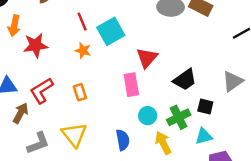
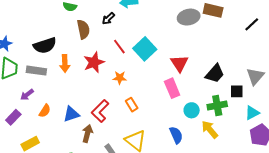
red star: (36, 45) -> (94, 62), moved
orange star: (83, 51) -> (120, 78), moved
gray triangle: (233, 81) -> (255, 76), moved
green cross: (179, 117) -> (217, 106), turned 30
cyan triangle: (204, 136) -> (252, 113), moved

